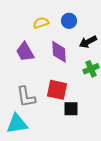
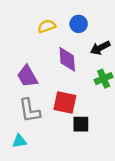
purple trapezoid: (25, 52) -> (27, 76), moved
cyan triangle: (17, 124) -> (19, 141), size x0.6

